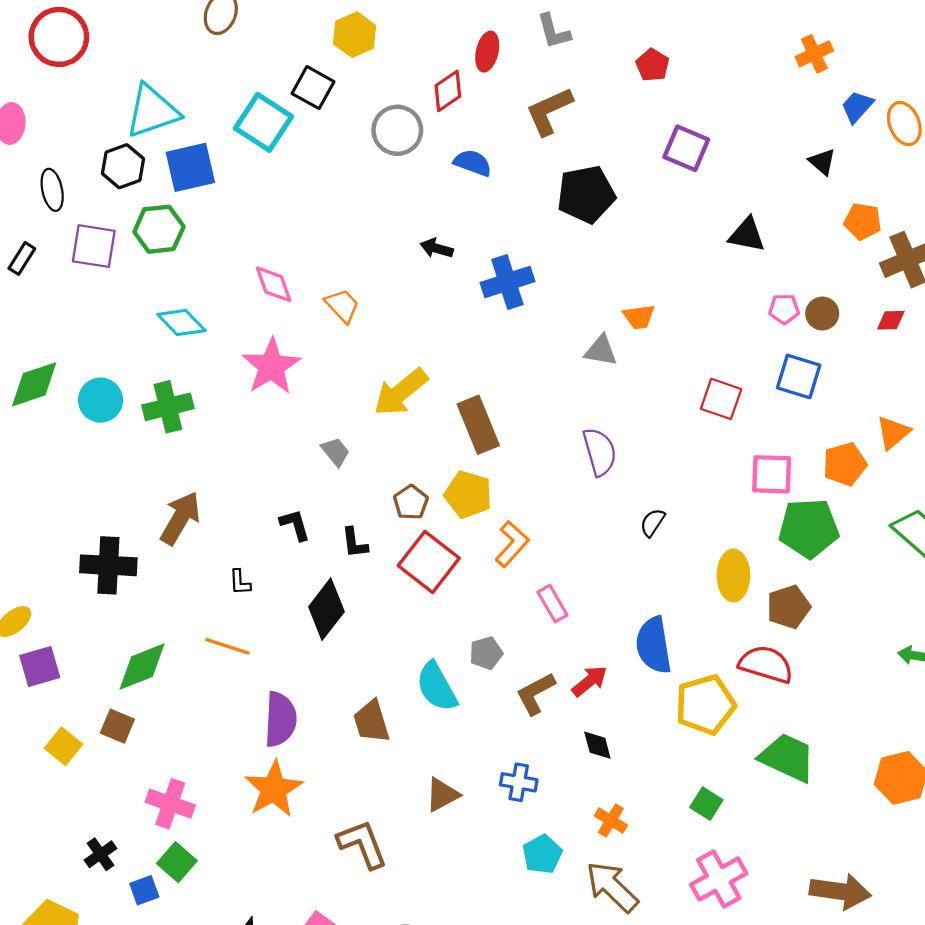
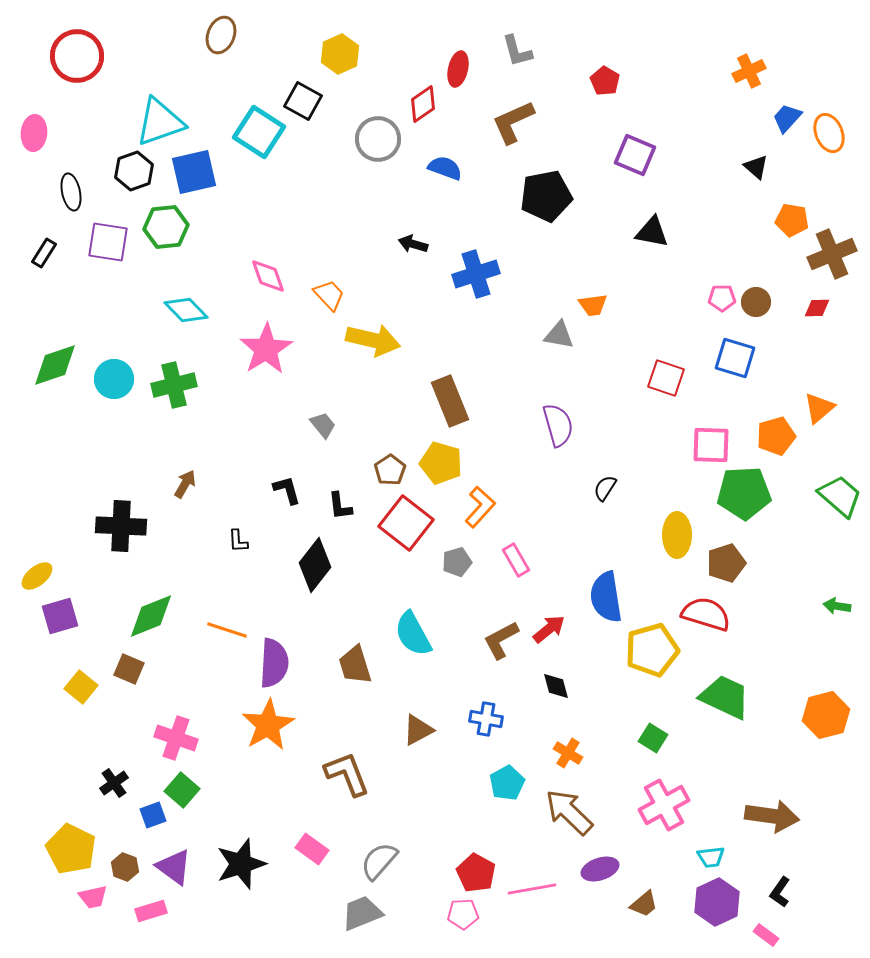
black triangle: (747, 235) -> (652, 232), moved
yellow arrow: (401, 392) -> (373, 340), moved, turned -128
brown arrow: (180, 518) -> (185, 484), size x0.6
orange line: (228, 646) -> (227, 630), moved
gray pentagon: (486, 653) -> (457, 562), moved

